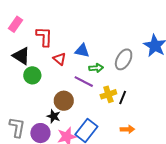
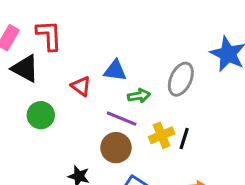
red L-shape: (44, 37) -> (49, 35), moved
black triangle: (21, 56) -> (25, 68), moved
brown circle: (64, 101) -> (116, 148), moved

